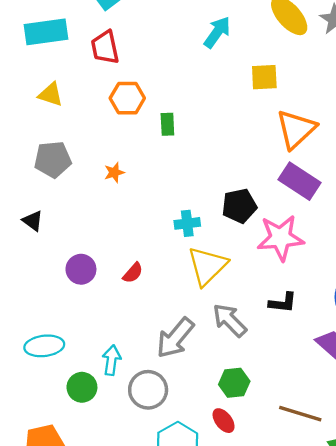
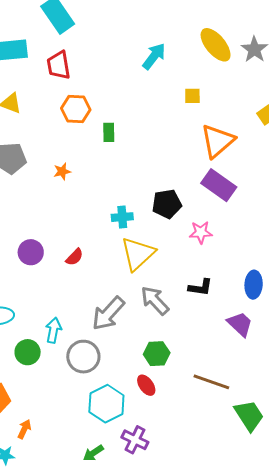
yellow square: (264, 77) -> (192, 96), size x0.7
pink star: (281, 238) -> (201, 232), size x0.6

